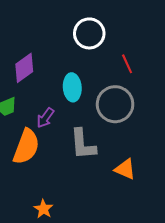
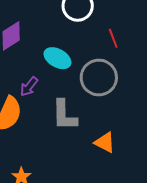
cyan ellipse: (72, 87) -> (57, 58), turned -60

